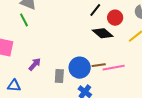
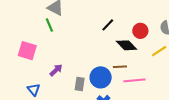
black line: (95, 10) -> (108, 25), moved
brown line: (99, 65) -> (120, 67), moved
blue triangle: (14, 86) -> (34, 90), turned 40

